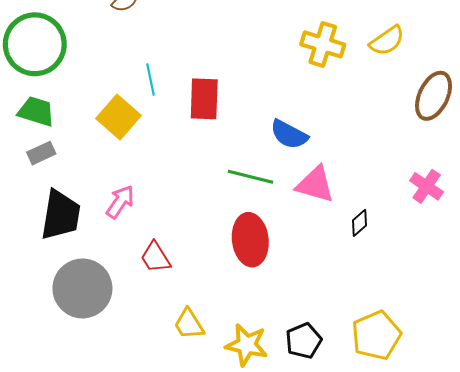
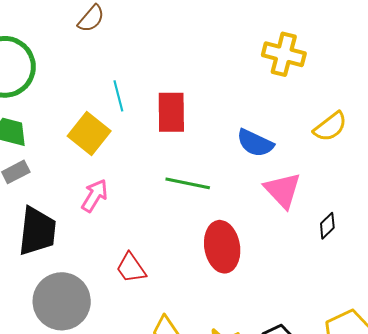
yellow semicircle: (387, 41) -> (330, 127), moved
green line: (251, 177) -> (188, 183), moved
pink triangle: (315, 184) -> (283, 190), turned 33
pink arrow: (120, 202) -> (95, 196), moved

